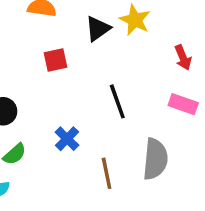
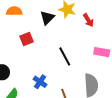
red arrow: (183, 58) -> (88, 20), moved

